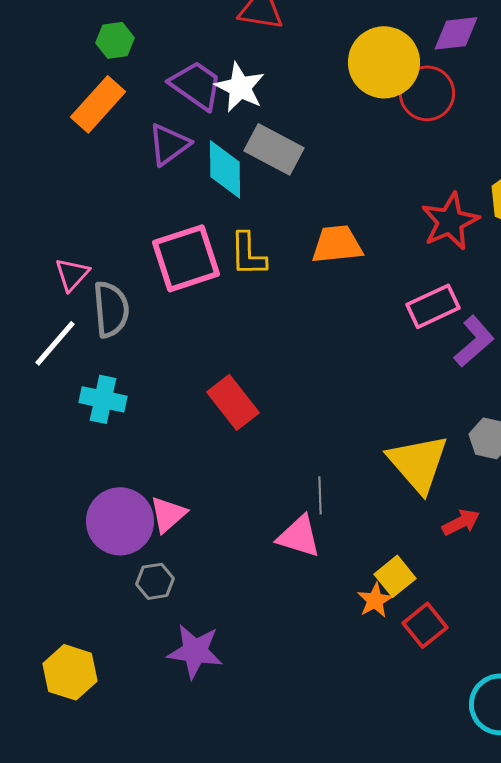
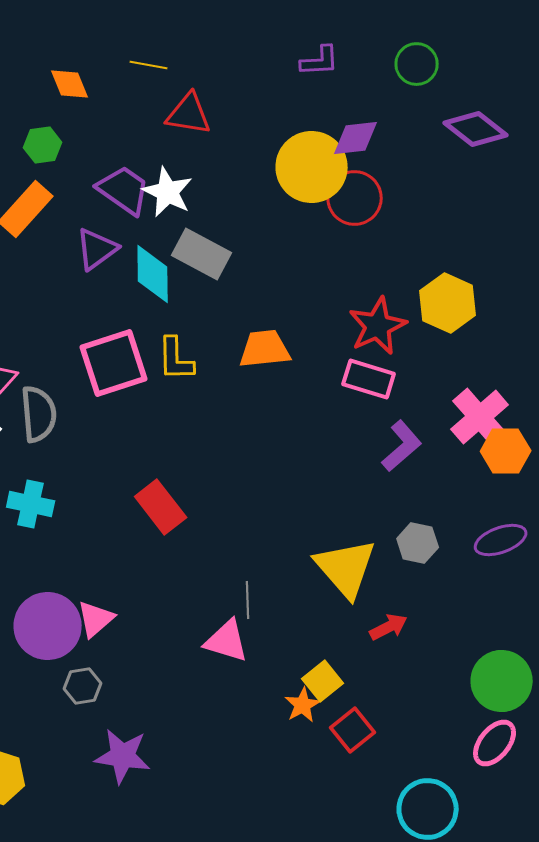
purple diamond: (456, 33) -> (356, 138), moved
pink rectangle: (433, 306) -> (369, 379), moved, turned 42

